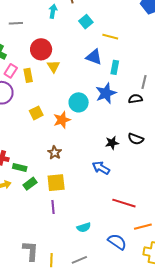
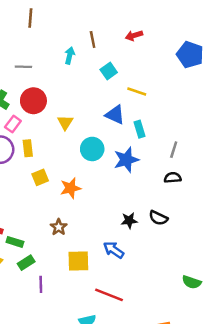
red circle: (41, 49) -> (33, 101), moved
cyan rectangle: (115, 67) -> (139, 129), turned -32
yellow rectangle: (28, 75) -> (28, 148), moved
black semicircle: (135, 99) -> (173, 178), moved
cyan circle: (79, 102) -> (92, 149), moved
yellow square: (56, 183) -> (78, 261), moved
red line: (124, 203) -> (109, 295), moved
purple line: (53, 207) -> (41, 284), moved

